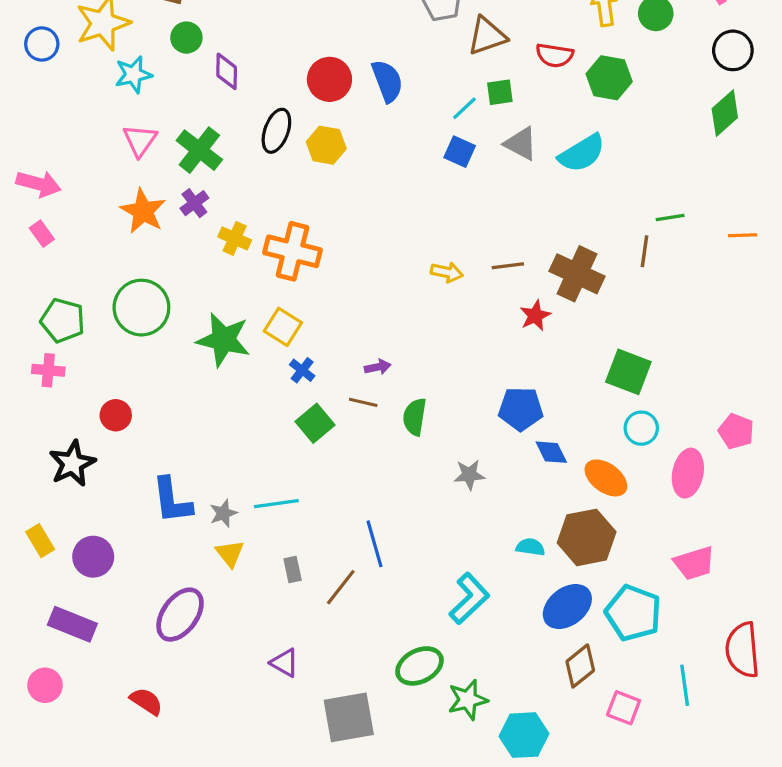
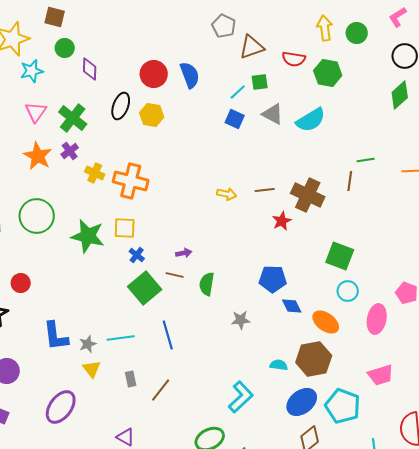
yellow square: (283, 327) -> (125, 228), turned -30
green square: (315, 423) -> (145, 288), size x1.4
blue line: (374, 544) -> (168, 335), moved

